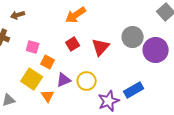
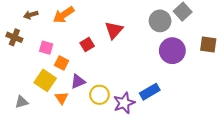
orange arrow: (76, 15) -> (64, 15), moved
gray circle: (133, 37) -> (160, 21), moved
red triangle: (101, 47) -> (114, 30), moved
yellow circle: (87, 81) -> (100, 95), moved

